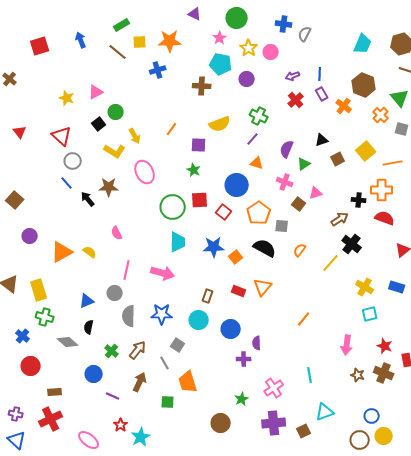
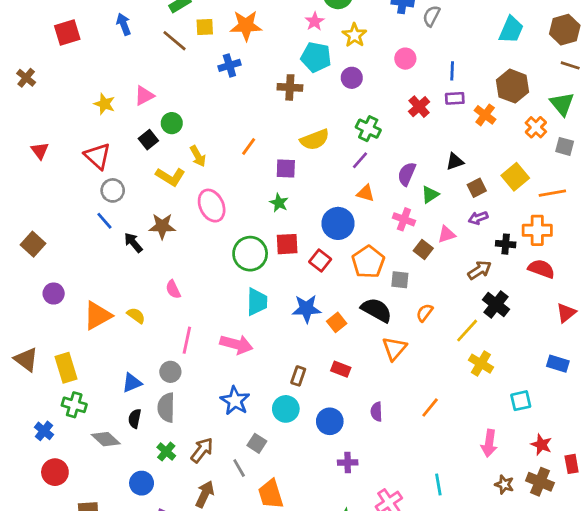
pink circle: (271, 52) -> (405, 59), moved
purple arrow: (293, 76) -> (478, 218), moved
purple rectangle: (322, 94) -> (455, 98), turned -64
orange triangle: (263, 287) -> (394, 348), moved
yellow cross: (365, 287) -> (481, 364), moved
blue star: (162, 314) -> (235, 401), turned 30
gray semicircle: (129, 316) -> (166, 408), moved
purple semicircle: (257, 343) -> (376, 412), moved

